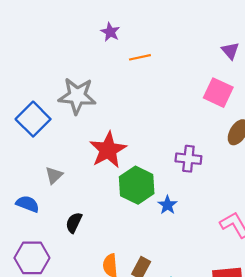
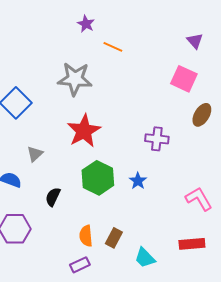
orange line: (140, 57) -> (113, 47), turned 36
gray star: (77, 96) -> (75, 79), moved
green hexagon: (137, 185) -> (98, 178), moved

